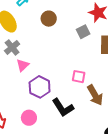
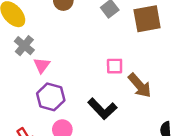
purple hexagon: (40, 87) -> (51, 97), moved

